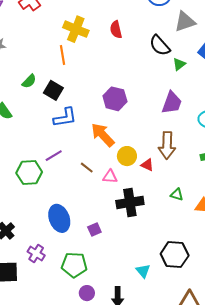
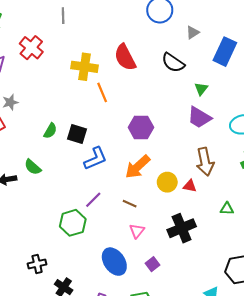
gray triangle: (185, 22) -> (193, 32), size x0.6
red semicircle: (116, 30) -> (125, 57), size x1.5
orange line: (63, 55) -> (102, 92), moved
green triangle: (179, 64) -> (201, 89), moved
purple trapezoid: (172, 103) -> (199, 117), turned 115
orange arrow: (103, 135) -> (138, 167), turned -76
pink triangle: (110, 177) -> (137, 231), moved, turned -42

